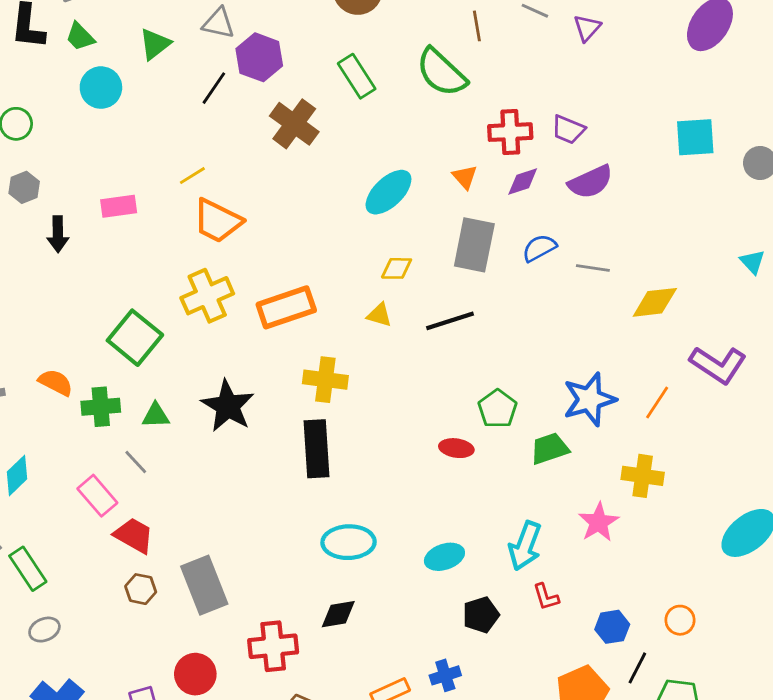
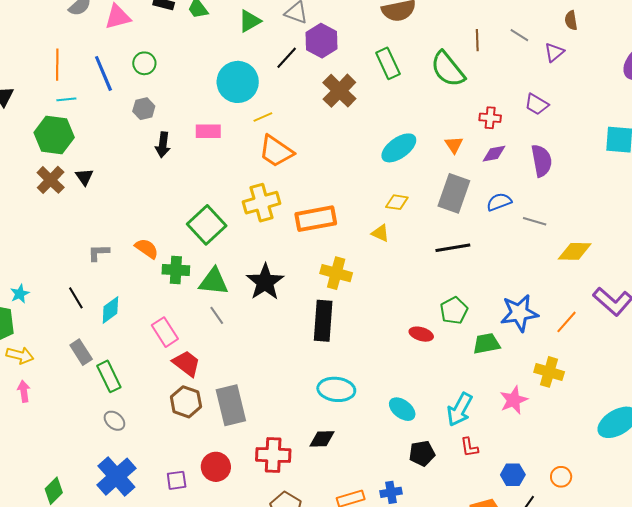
cyan circle: (101, 88) -> (238, 82), moved, size x1.4
purple trapezoid: (568, 130) -> (537, 104), moved
red cross: (510, 132) -> (490, 118), size x0.7
purple semicircle: (590, 182) -> (541, 161), turned -84
black line: (450, 321) -> (453, 248), moved
green triangle: (156, 415) -> (214, 282), size x1.5
gray line: (136, 462) -> (217, 315), moved
cyan ellipse: (444, 557) -> (402, 409), turned 48
brown hexagon: (141, 589) -> (186, 402), size x1.4
gray ellipse: (44, 630) -> (114, 421), turned 55

